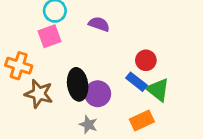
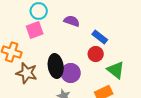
red circle: (146, 60) -> (96, 54), moved
blue rectangle: (136, 82) -> (100, 37), moved

